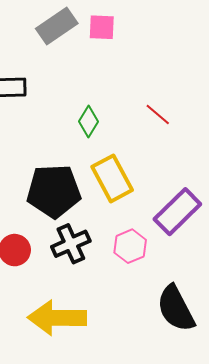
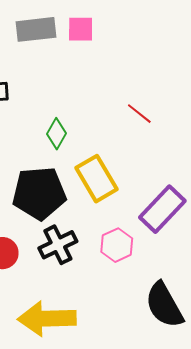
gray rectangle: (57, 26) -> (36, 29), turned 30
green diamond: (88, 121) -> (56, 134), moved

